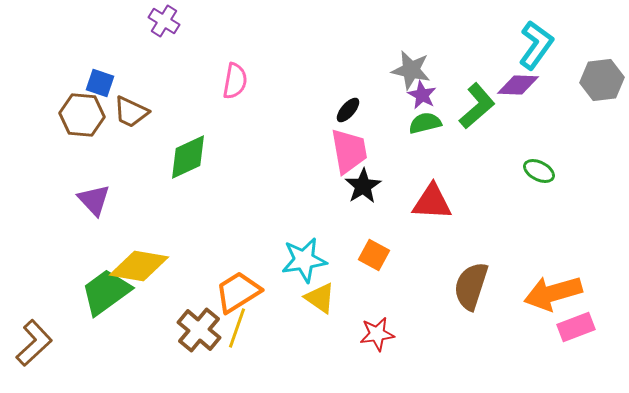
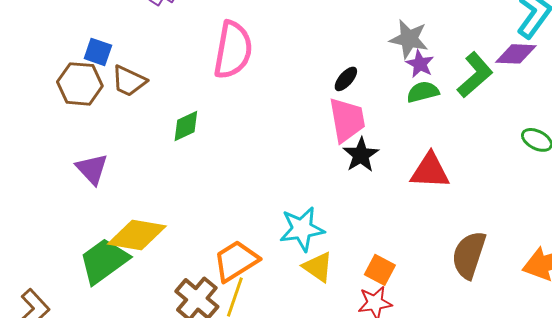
pink semicircle: (235, 81) -> (233, 50), size x1.6
green diamond: (188, 157) -> (186, 126), size x0.7
orange square: (374, 255) -> (380, 270), moved

